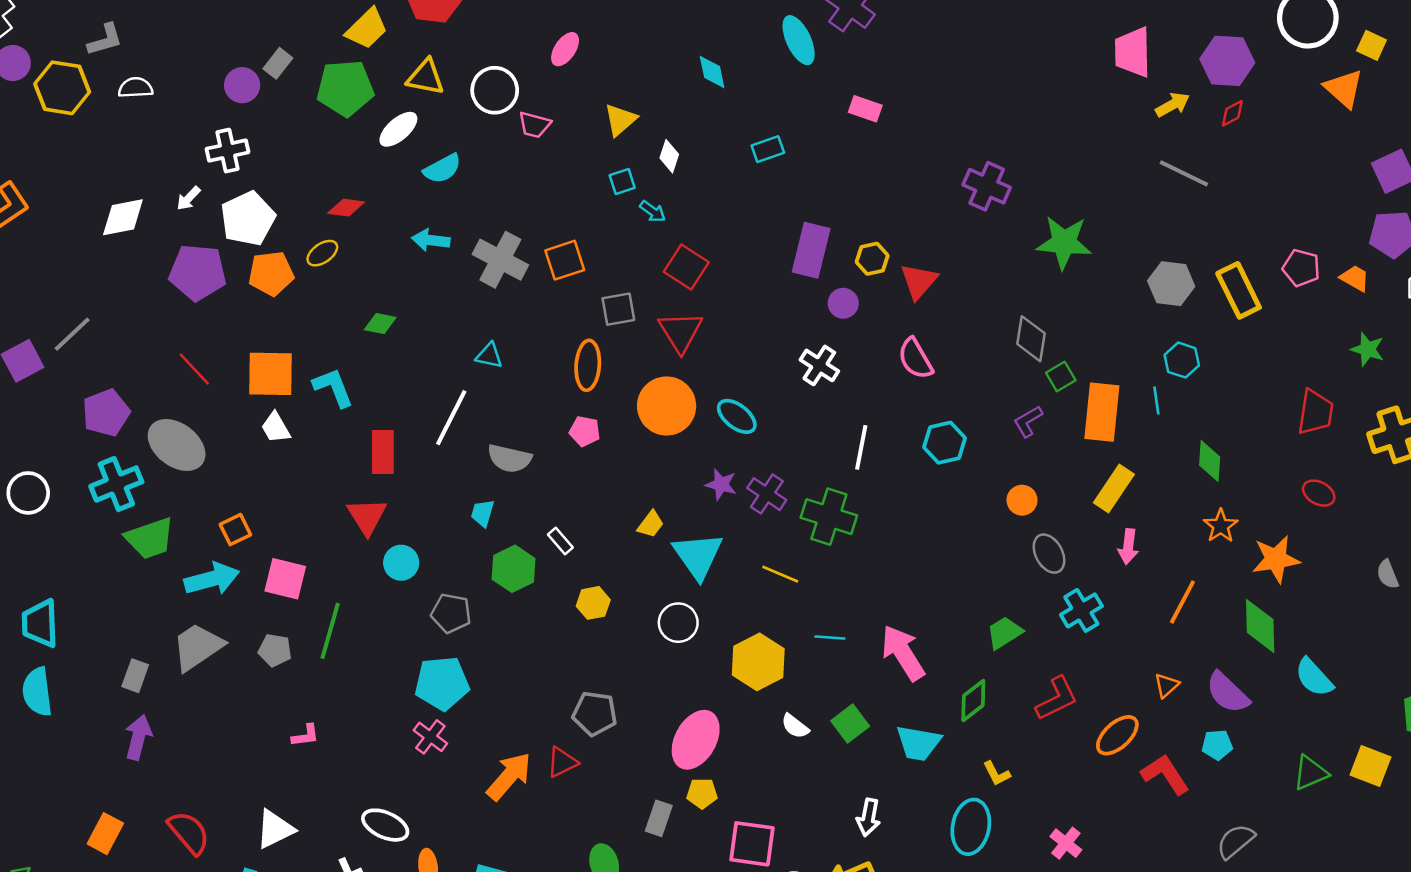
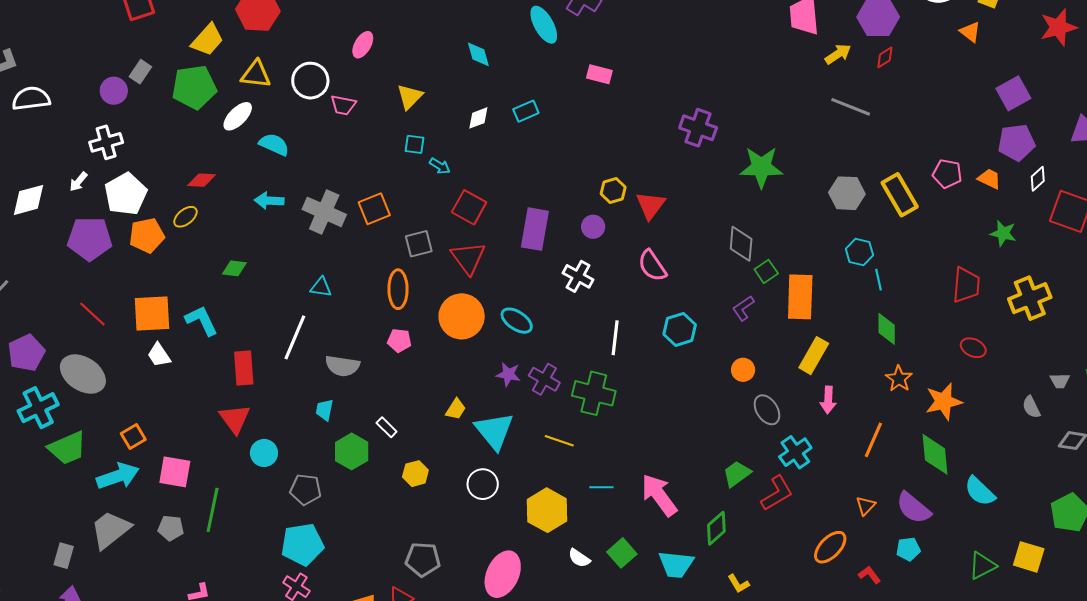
white semicircle: (136, 88) -> (31, 99), size x1.4
orange triangle: (1344, 89) -> (970, 32), size x0.7
white diamond: (669, 156) -> (478, 118), moved, turned 55
cyan semicircle: (442, 169) -> (274, 144), turned -124
cyan square: (622, 181) -> (415, 144), turned 30
purple rectangle: (811, 250) -> (535, 229), moved
cyan line: (1156, 400) -> (879, 280), moved
red L-shape: (1057, 698) -> (777, 493), moved
red L-shape: (1165, 774) -> (870, 575), size x0.6

